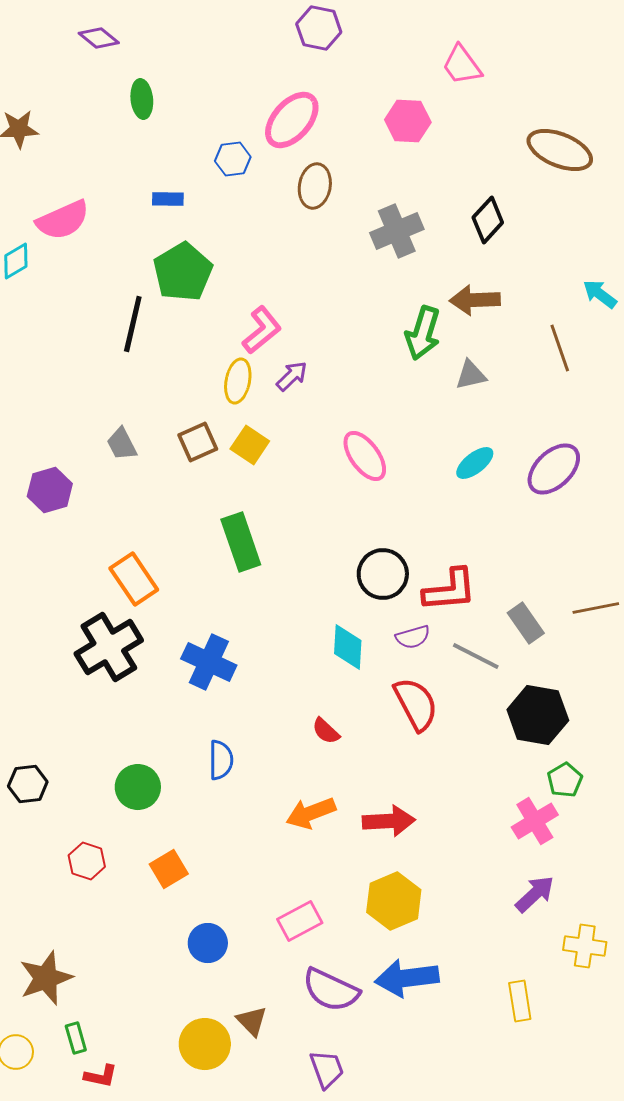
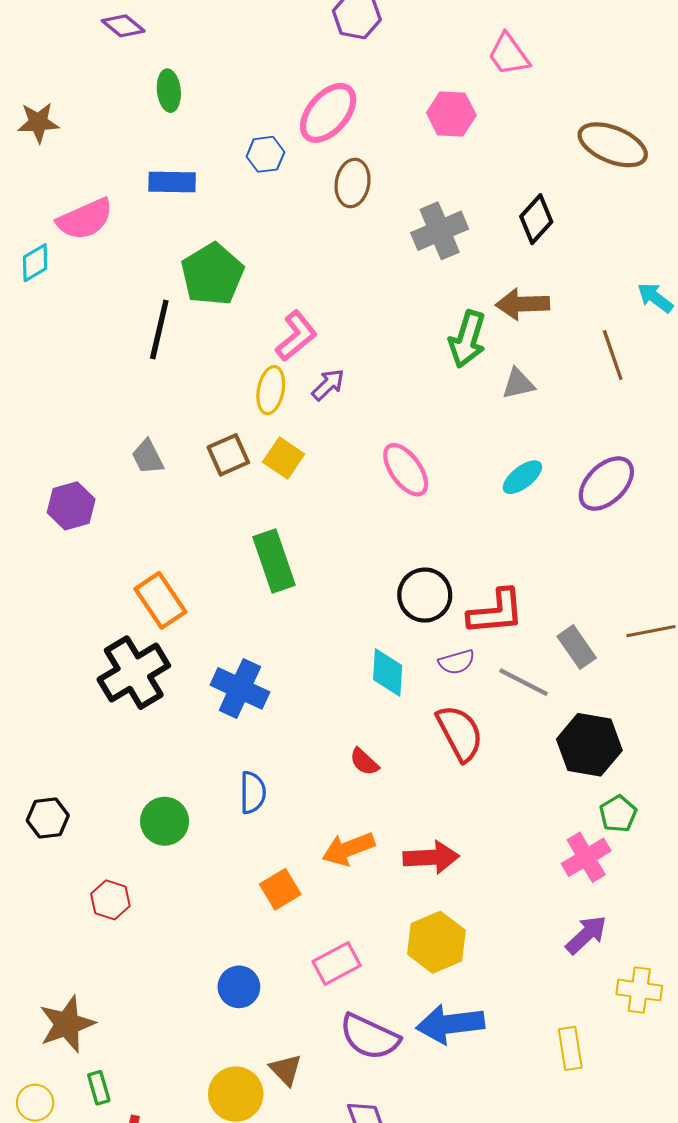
blue rectangle: (168, 199) -> (172, 182), moved, size x1.4
orange square: (169, 869) -> (280, 889), moved

